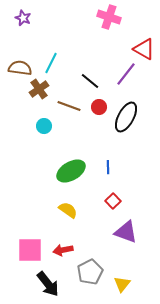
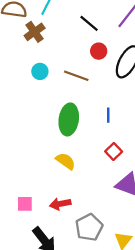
brown line: (69, 106) -> (76, 76), moved
green ellipse: (71, 171) -> (69, 119), turned -52
pink square: (30, 250) -> (25, 204), size x0.6

